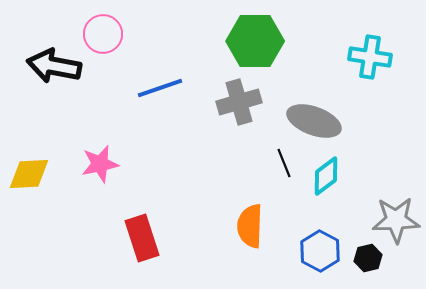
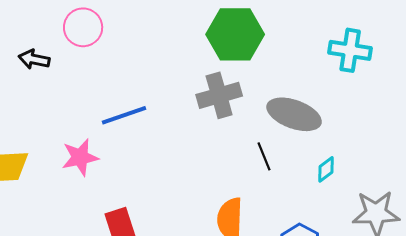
black arrow: (54, 66) -> (34, 59), size x0.6
blue line: (160, 88) -> (124, 115), moved
cyan diamond: (326, 176) -> (326, 169), moved, size x0.7

